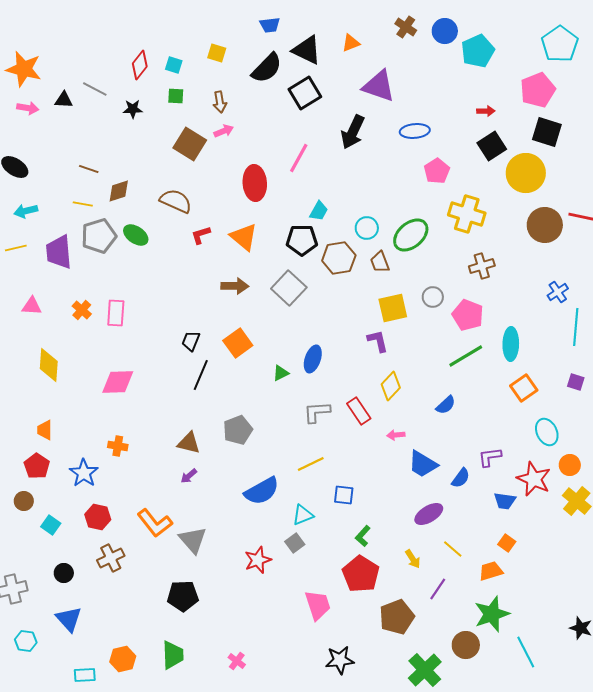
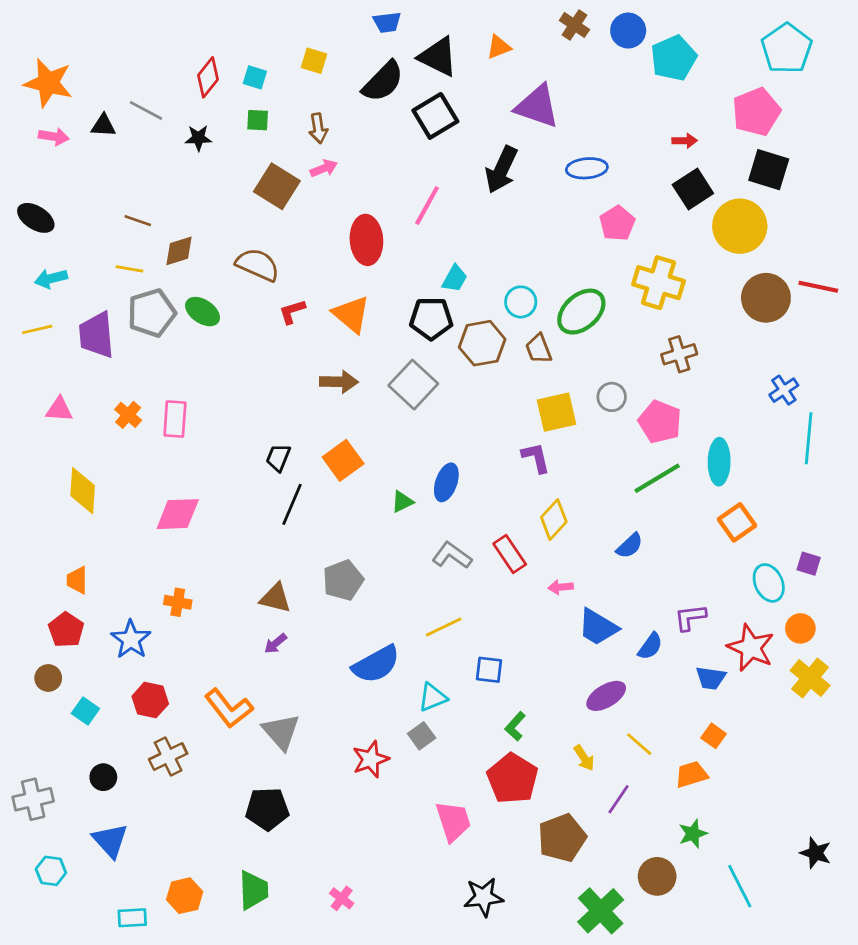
purple square: (576, 382) -> (809, 564), moved
gray L-shape: (317, 412) -> (452, 555), turned 40
green star: (492, 614) -> (693, 834), size x0.6

